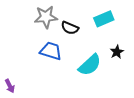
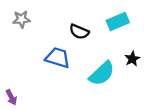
gray star: (46, 17) -> (21, 19), moved, size x0.7

